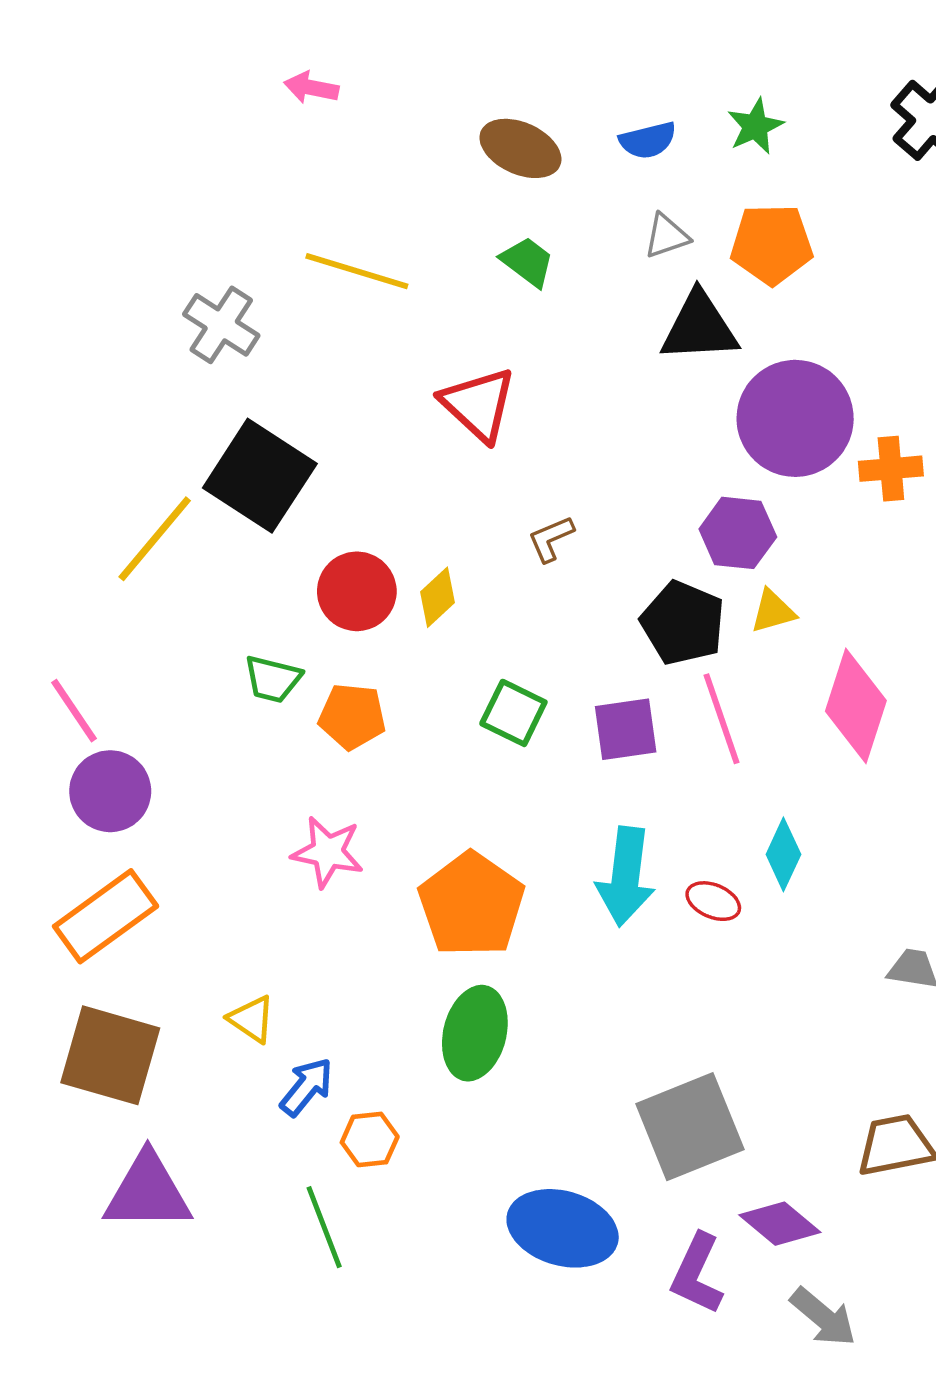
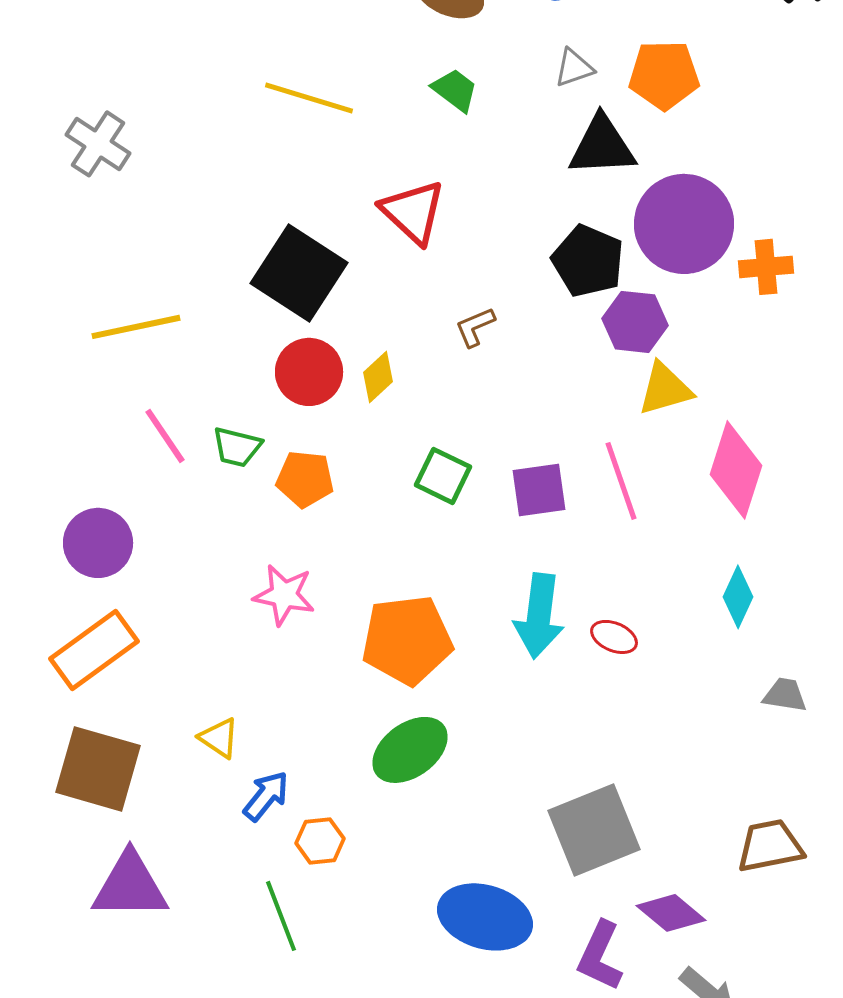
gray cross: (221, 325) -> (98, 144), moved
black square: (260, 476) -> (299, 273), moved
yellow line: (155, 539) -> (136, 327), turned 38
yellow triangle: (773, 611) -> (665, 389), size x1.4
black pentagon: (683, 623) -> (588, 261), moved
pink line: (74, 711) -> (165, 436), moved
cyan diamond: (783, 854) -> (738, 597), moved
orange pentagon: (471, 905) -> (407, 640), turned 30
green ellipse: (475, 1033) -> (410, 750), turned 40

